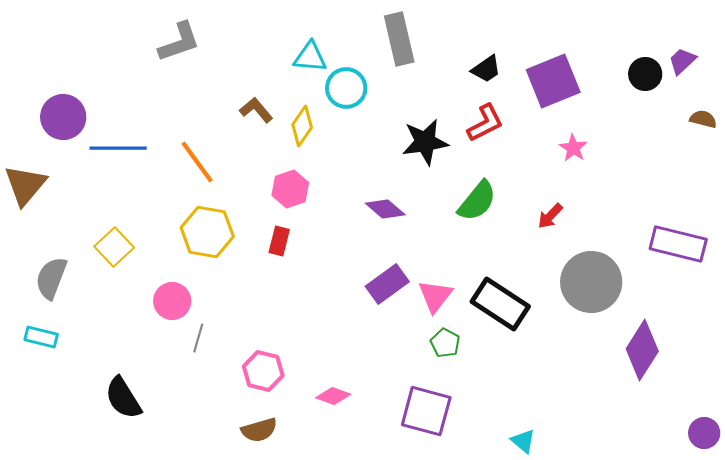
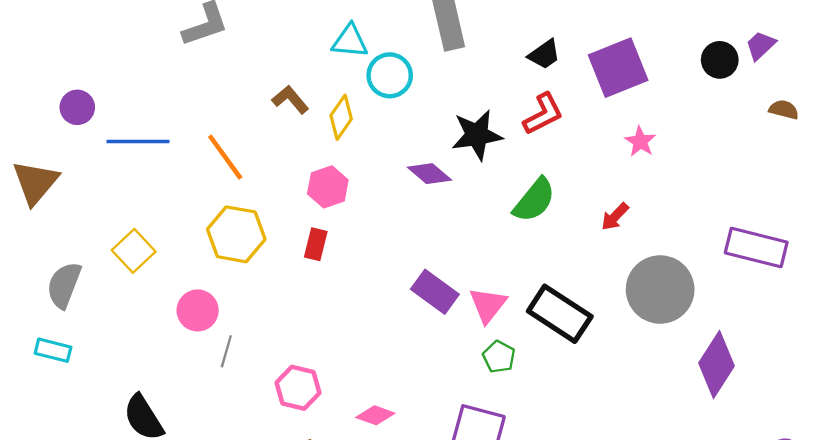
purple circle: (63, 117) -> (77, 107), size x0.7
purple diamond: (385, 209) -> (429, 174), moved
purple rectangle: (387, 284) -> (435, 292), turned 72

